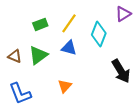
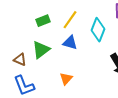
brown triangle: (15, 56) -> (20, 60), moved

